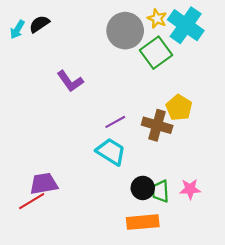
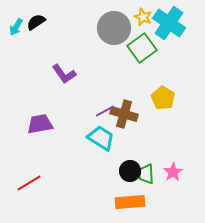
brown cross: (157, 125) -> (124, 114), moved
purple trapezoid: (44, 184) -> (40, 124), moved
pink star: (190, 189) -> (173, 172), turned -30

